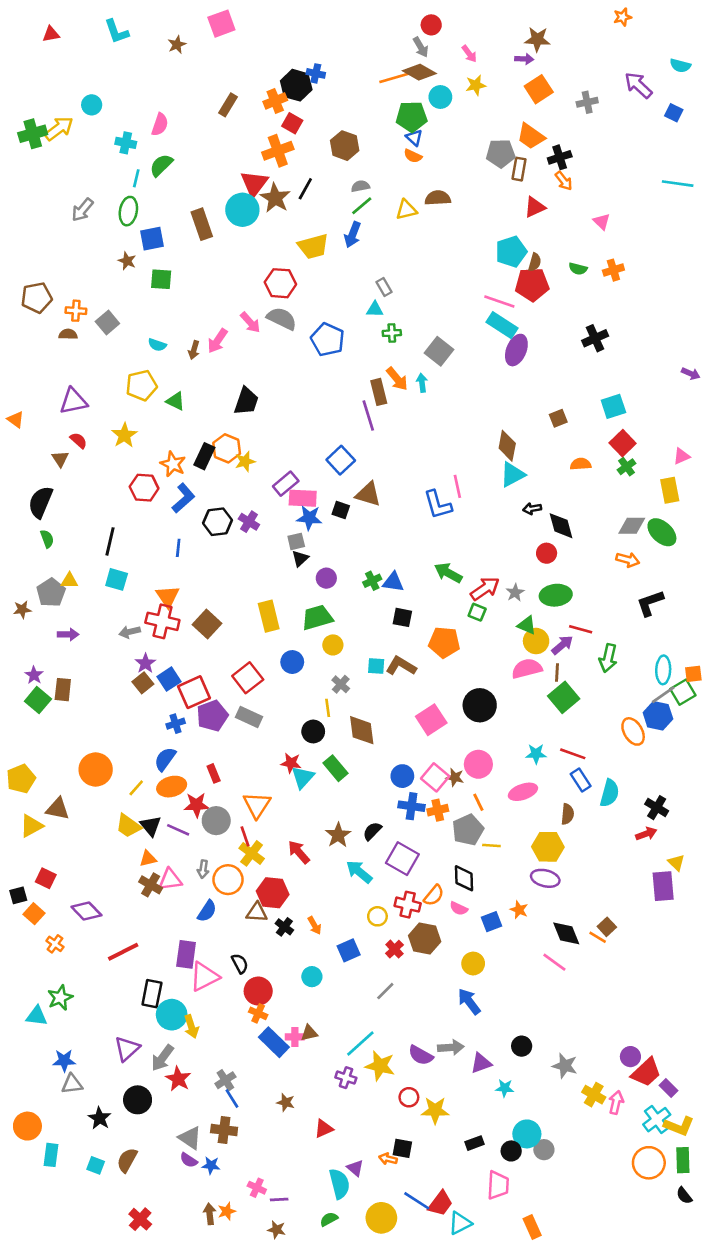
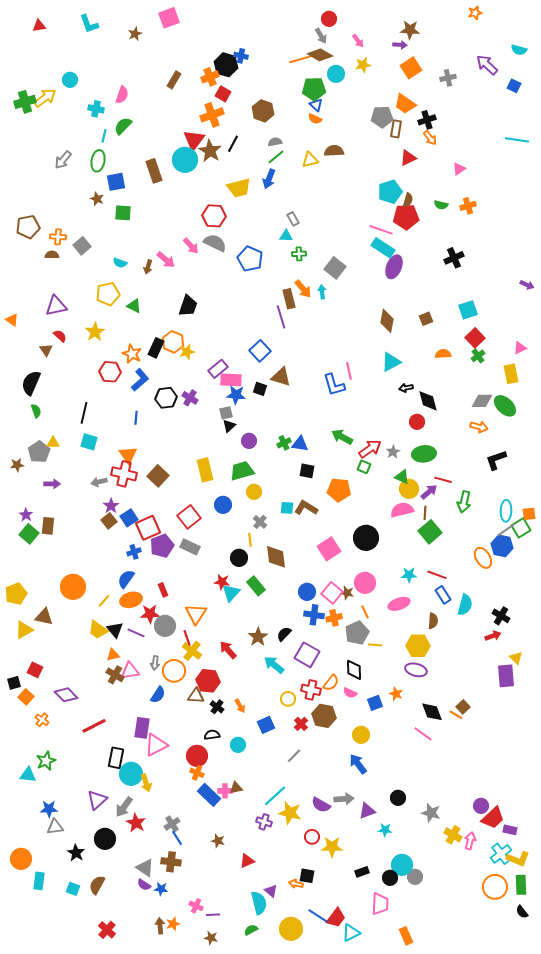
pink triangle: (602, 222) -> (459, 169), turned 40
pink arrow: (218, 341) -> (166, 260), turned -84
brown diamond: (507, 446) -> (387, 321), moved
black semicircle: (240, 964) -> (212, 735), moved, turned -70
purple rectangle: (668, 1088) -> (510, 830), turned -32

